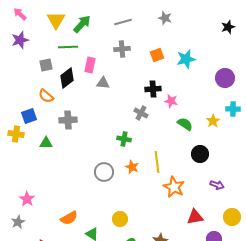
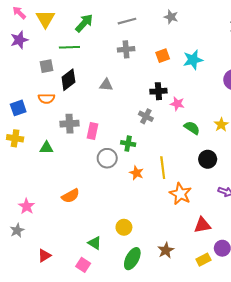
yellow triangle: (56, 20) -> (45, 19), moved
pink rectangle: (90, 65) -> (93, 131), moved
orange semicircle: (46, 96) -> (46, 99), turned -42
blue square: (29, 116) -> (18, 108), moved
gray circle: (104, 172) -> (107, 158), moved
orange semicircle: (69, 218) -> (71, 196), moved

